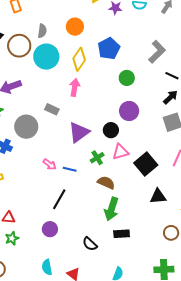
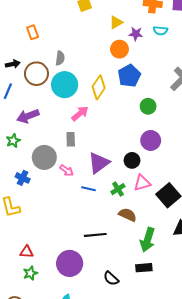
orange circle: (75, 27) -> (119, 49), moved
pink arrow: (75, 87) -> (80, 114), moved, turned 42
gray rectangle: (52, 109) -> (71, 139), turned 64
pink arrow: (50, 164) -> (66, 170), moved
blue line: (70, 169) -> (88, 189), moved
black line: (59, 199) -> (95, 235), moved, turned 55
green arrow: (112, 209) -> (148, 240), moved
purple circle: (50, 229) -> (70, 263), size x1.6

